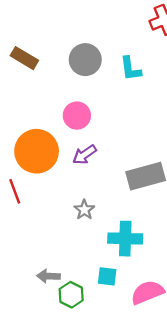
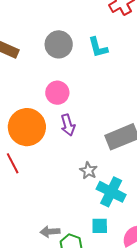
purple arrow: (84, 155) -> (68, 125), turned -65
gray star: (84, 210) -> (88, 171), moved
cyan cross: (125, 239) -> (111, 192), turned 32

